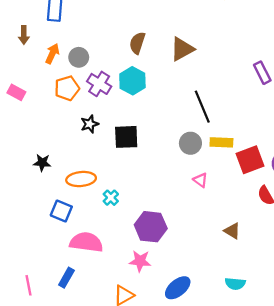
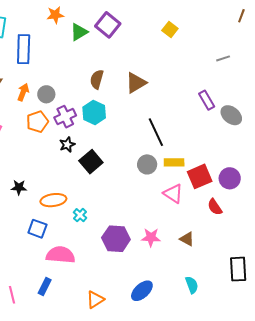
purple cross: (99, 84) -> (65, 117), turned 35
black star: (90, 124) -> (67, 145), moved
black square: (126, 137) -> (91, 162), turned -35
pink triangle: (200, 180) -> (173, 193), moved, size x1.5
pink star: (140, 261) -> (151, 237), moved
cyan semicircle: (235, 284) -> (192, 285), turned -114

